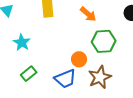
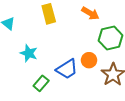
blue trapezoid: (65, 79) -> (67, 69), moved

